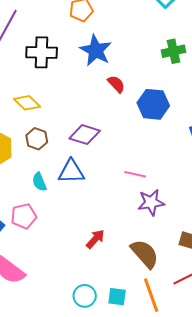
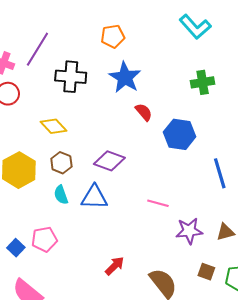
cyan semicircle: (39, 182) -> (61, 195), moved
purple star: (151, 202) -> (189, 231), moved

